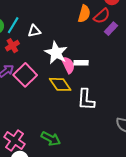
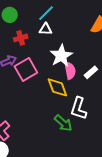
cyan line: (13, 25) -> (46, 13), moved
white rectangle: (81, 63) -> (91, 72), moved, turned -56
green arrow: (51, 139) -> (63, 123), moved

